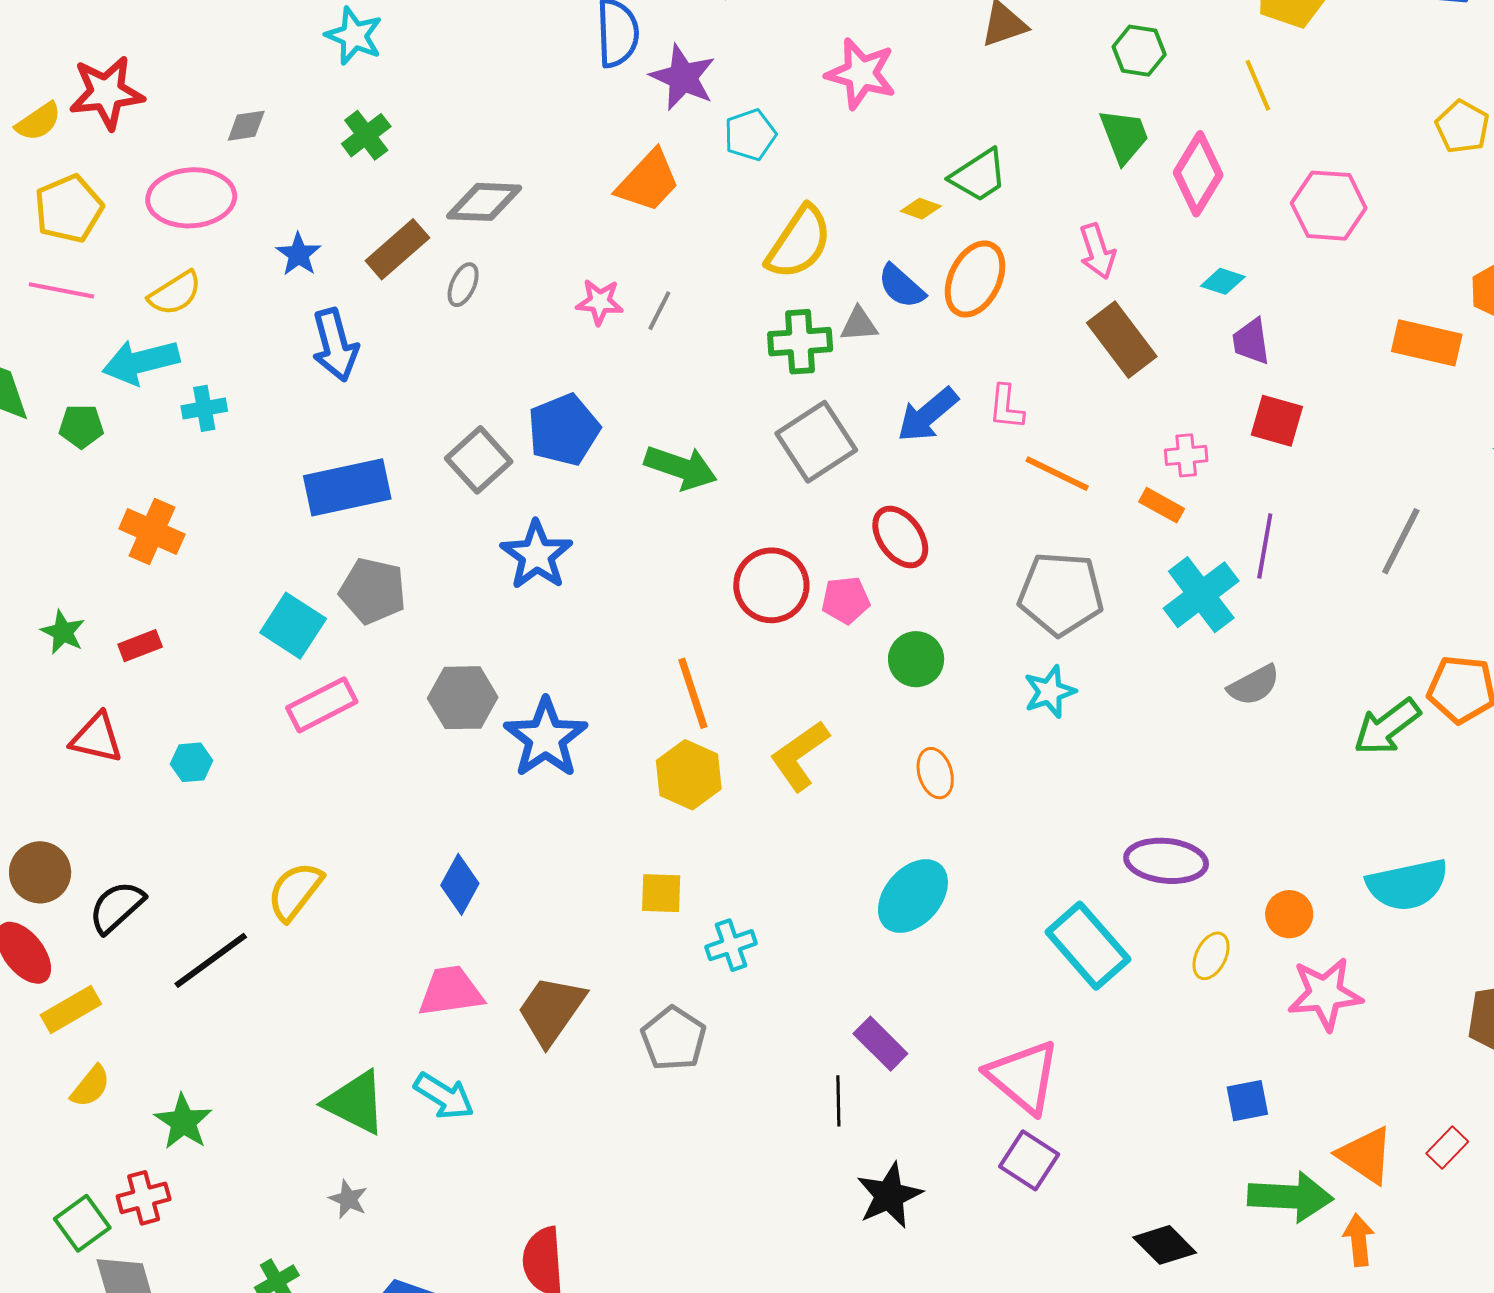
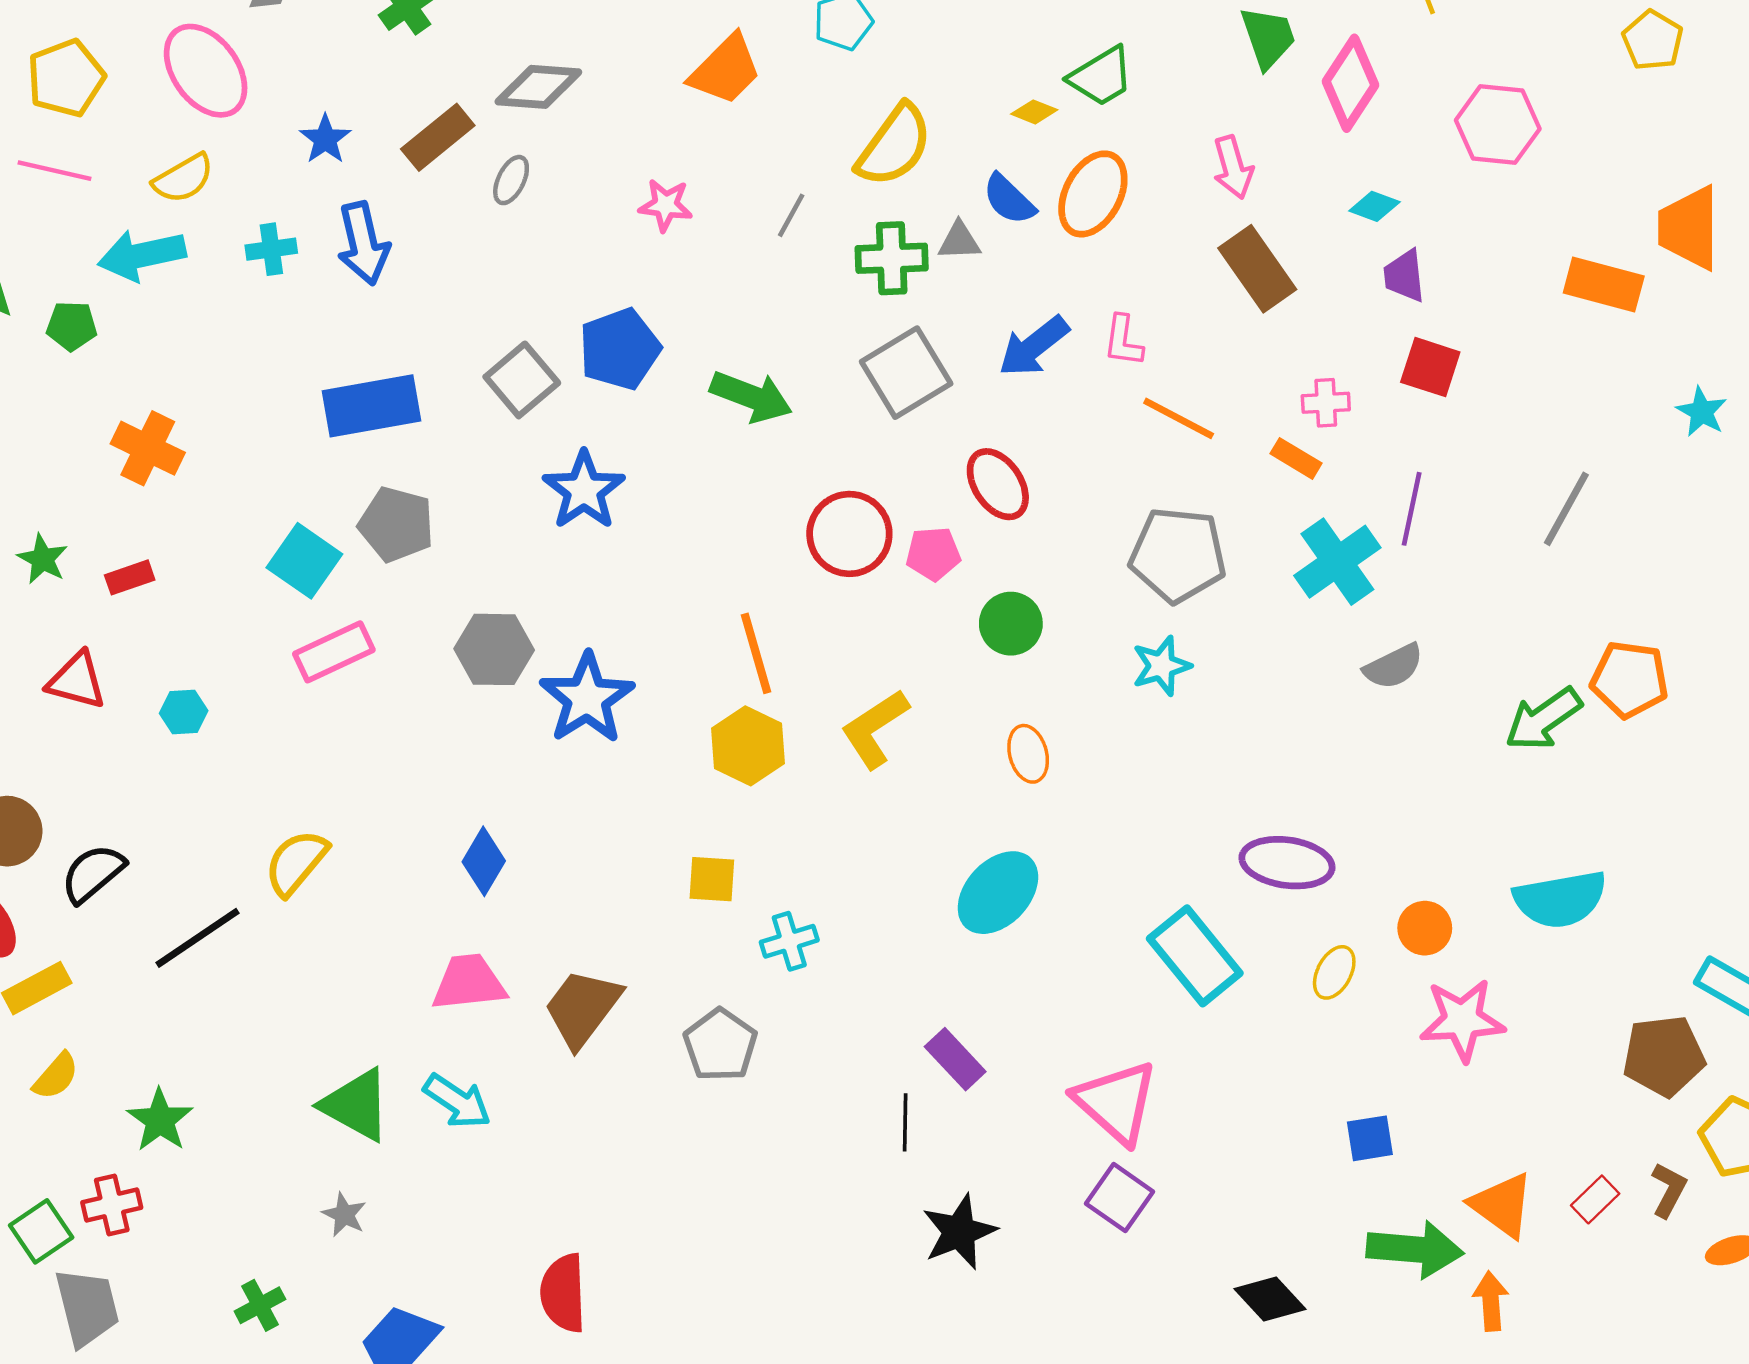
pink ellipse: (191, 198) -> (206, 71), turned 56
gray line: (659, 311) -> (791, 215), moved
cyan cross: (204, 408) -> (271, 249), moved

